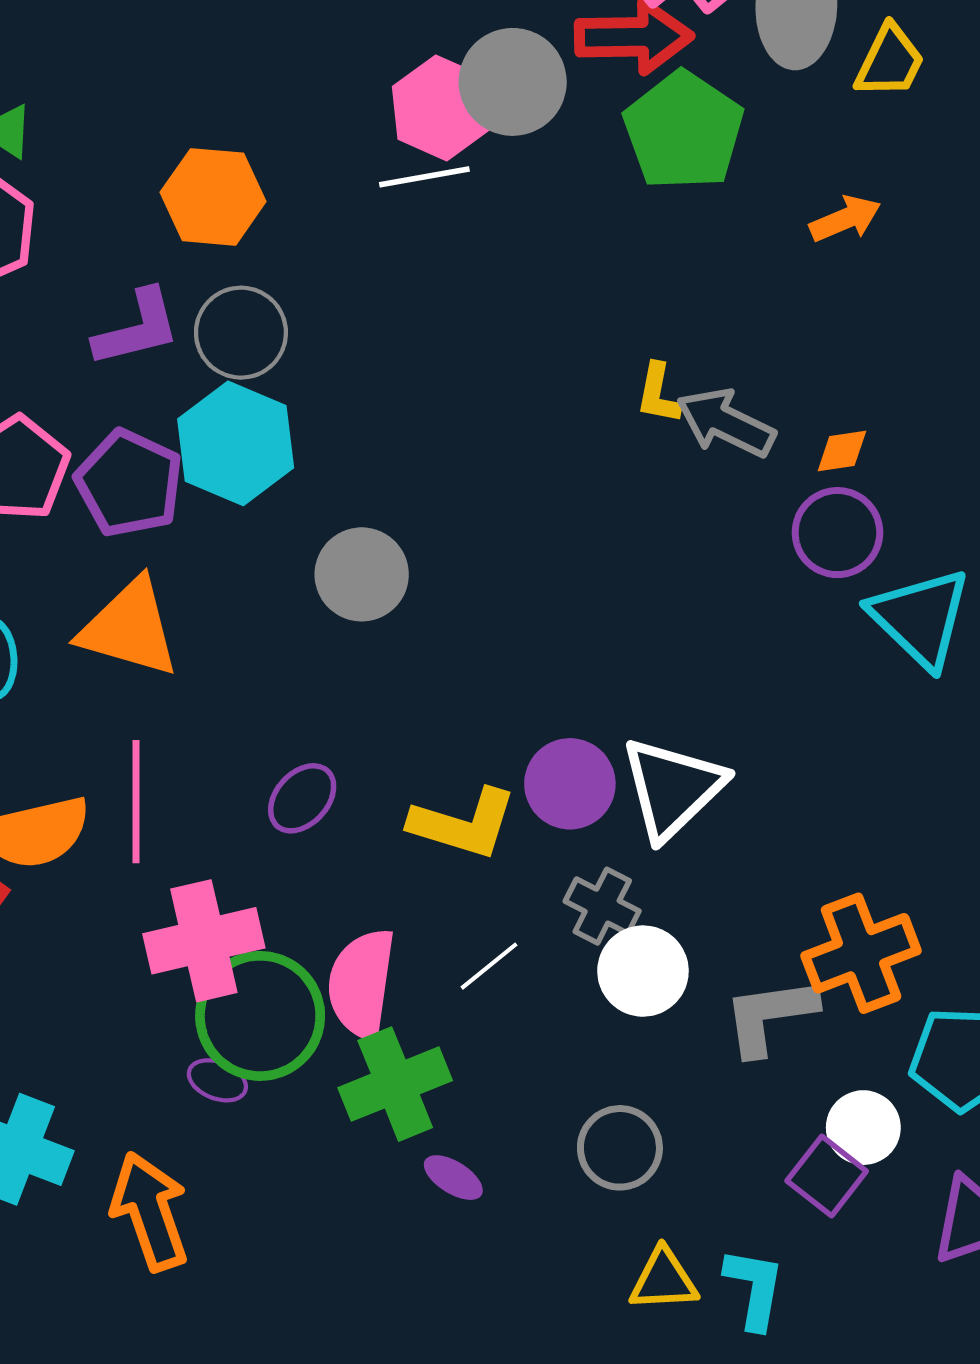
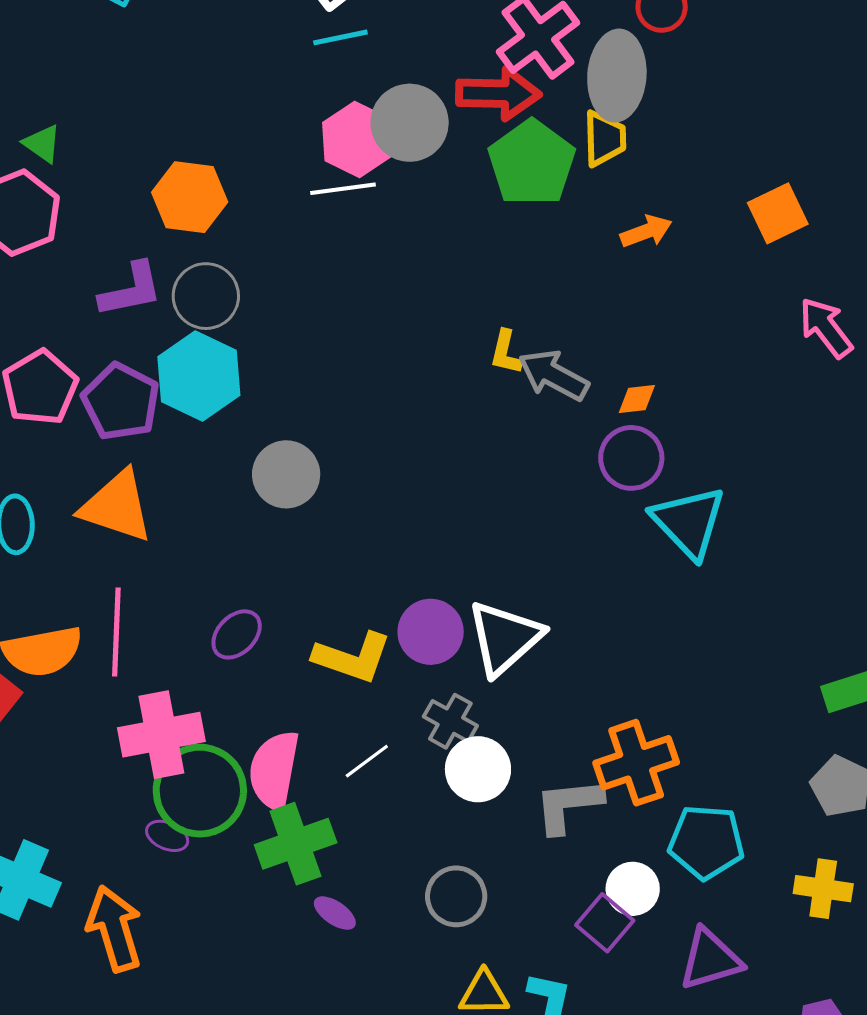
yellow trapezoid: (890, 61) -> (605, 138), moved, turned -30

